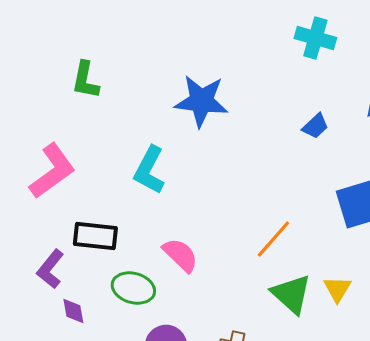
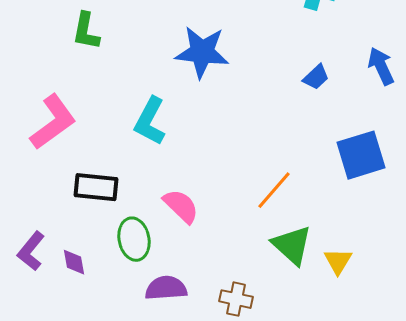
purple L-shape: (50, 269) -> (31, 251), moved
green ellipse: (133, 288) -> (134, 239), turned 63
yellow triangle: (337, 289) -> (338, 261), moved

